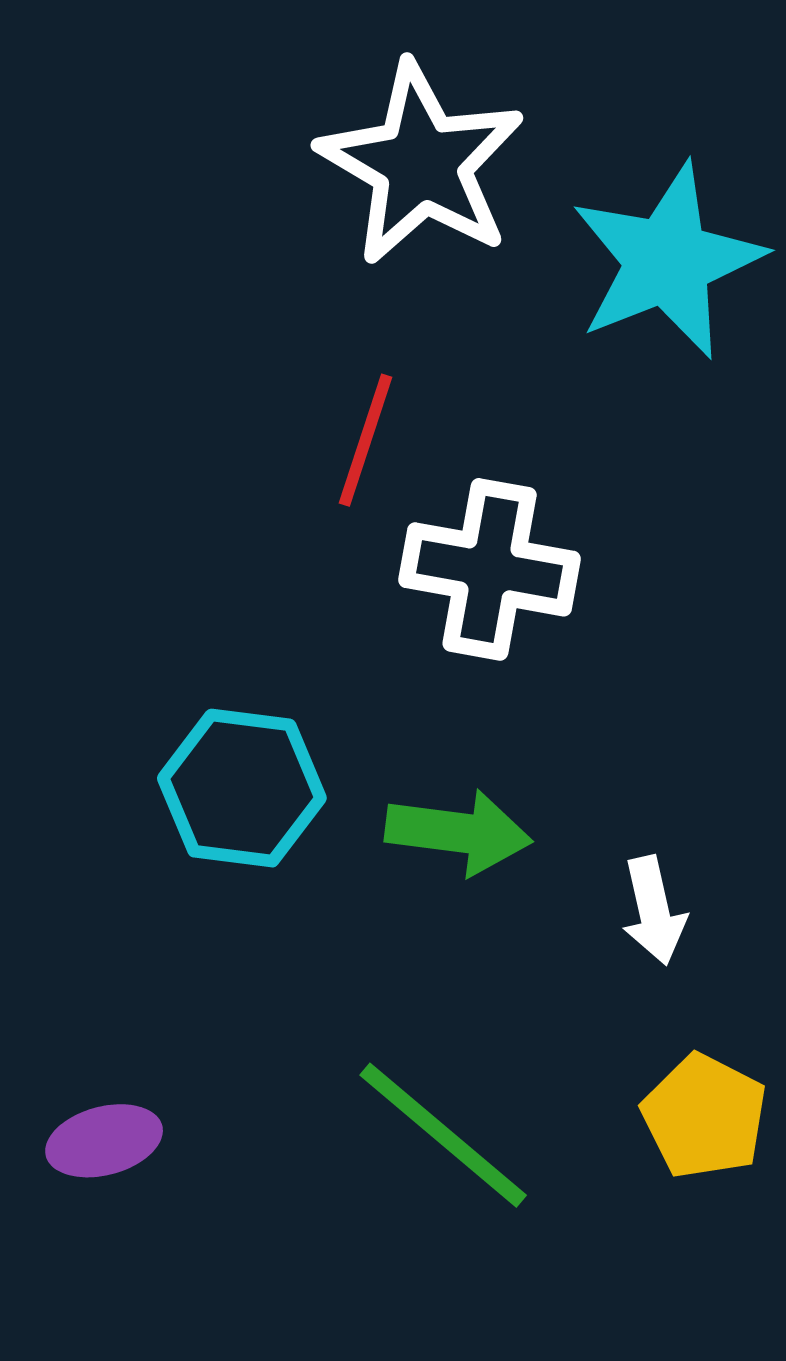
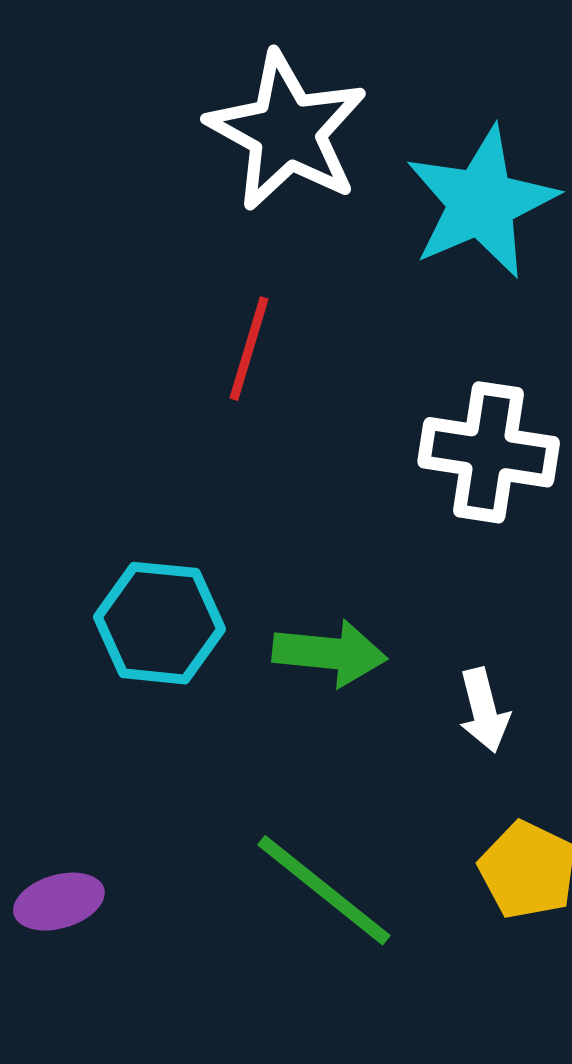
white cross: (490, 569) -> (489, 452), moved

